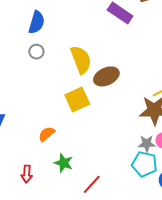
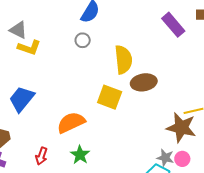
yellow square: (77, 100) -> (110, 97), turned 30
orange semicircle: (47, 134) -> (71, 122), size x1.6

